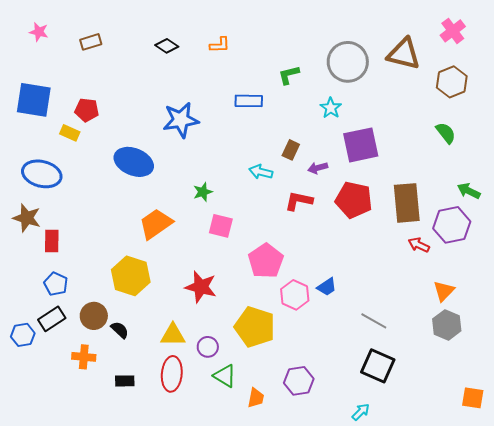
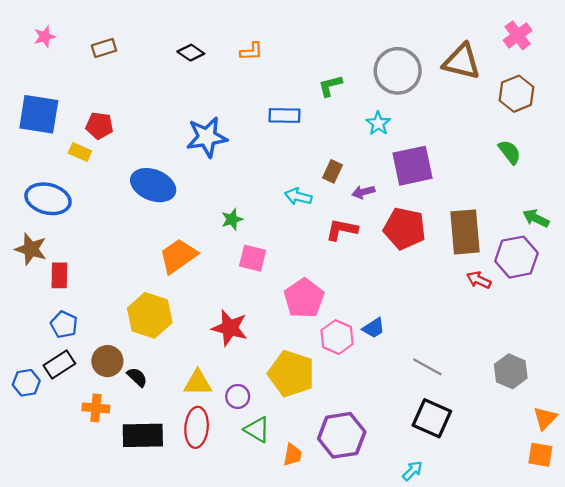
pink star: (39, 32) -> (45, 37), turned -30
orange triangle: (444, 291) -> (545, 418), moved
black rectangle: (125, 381) -> (143, 435), size x1.8
purple hexagon: (299, 381) -> (342, 435), size x1.4

